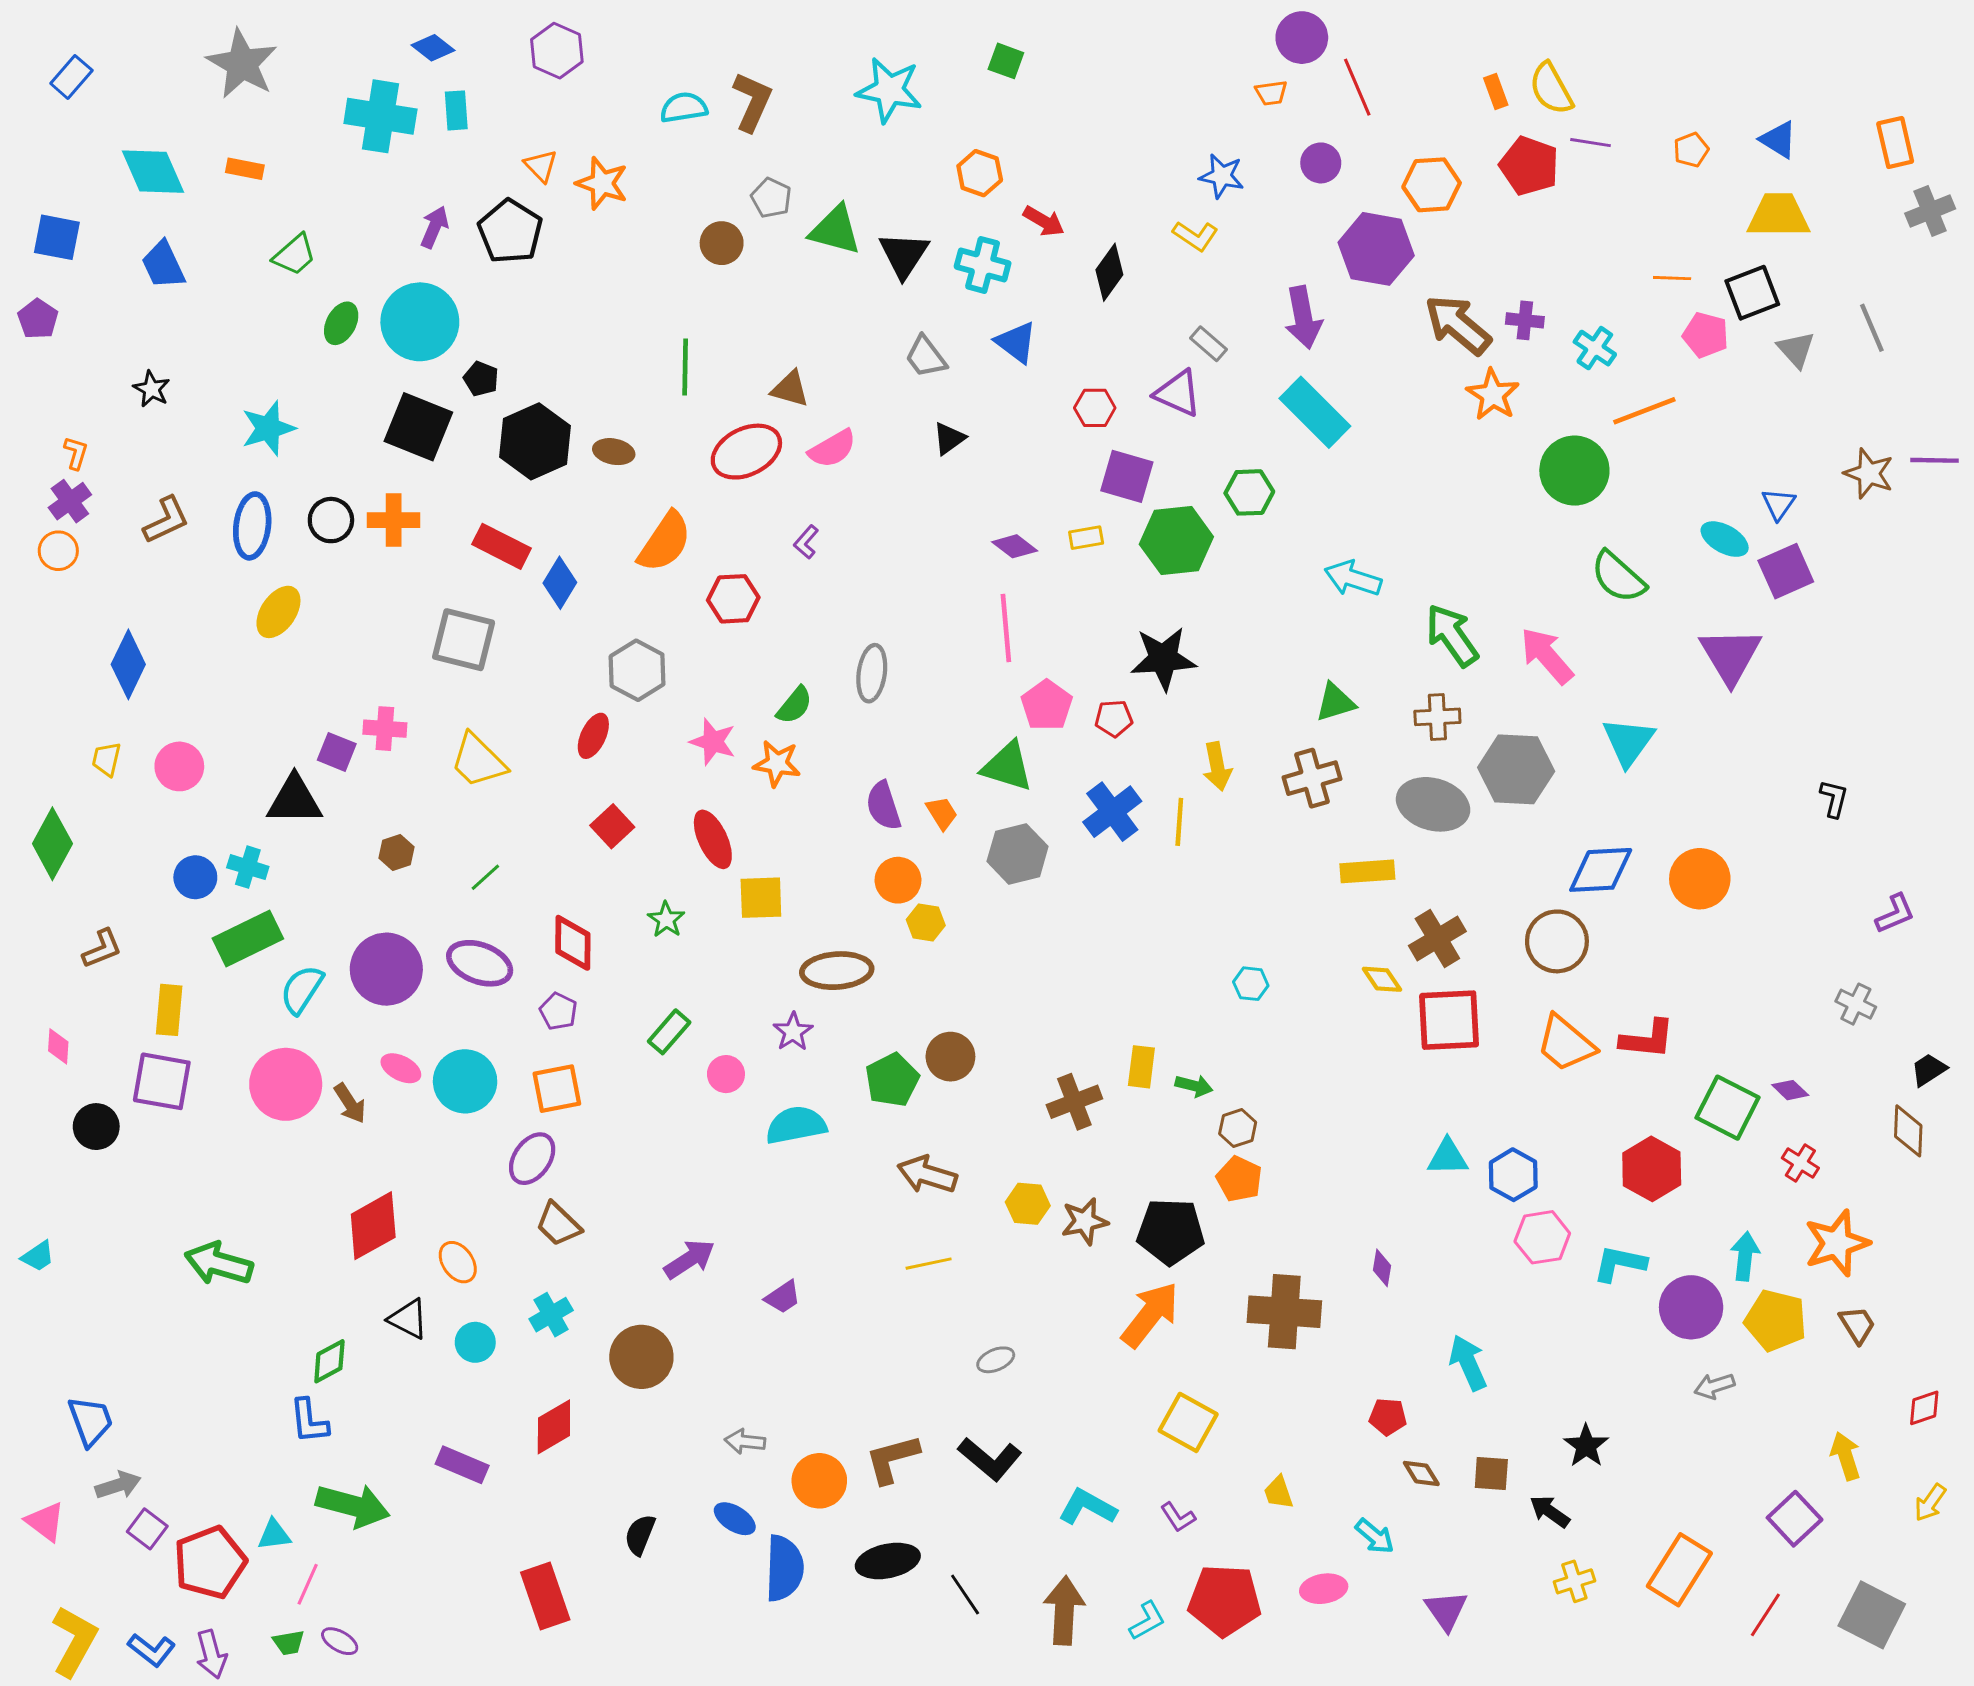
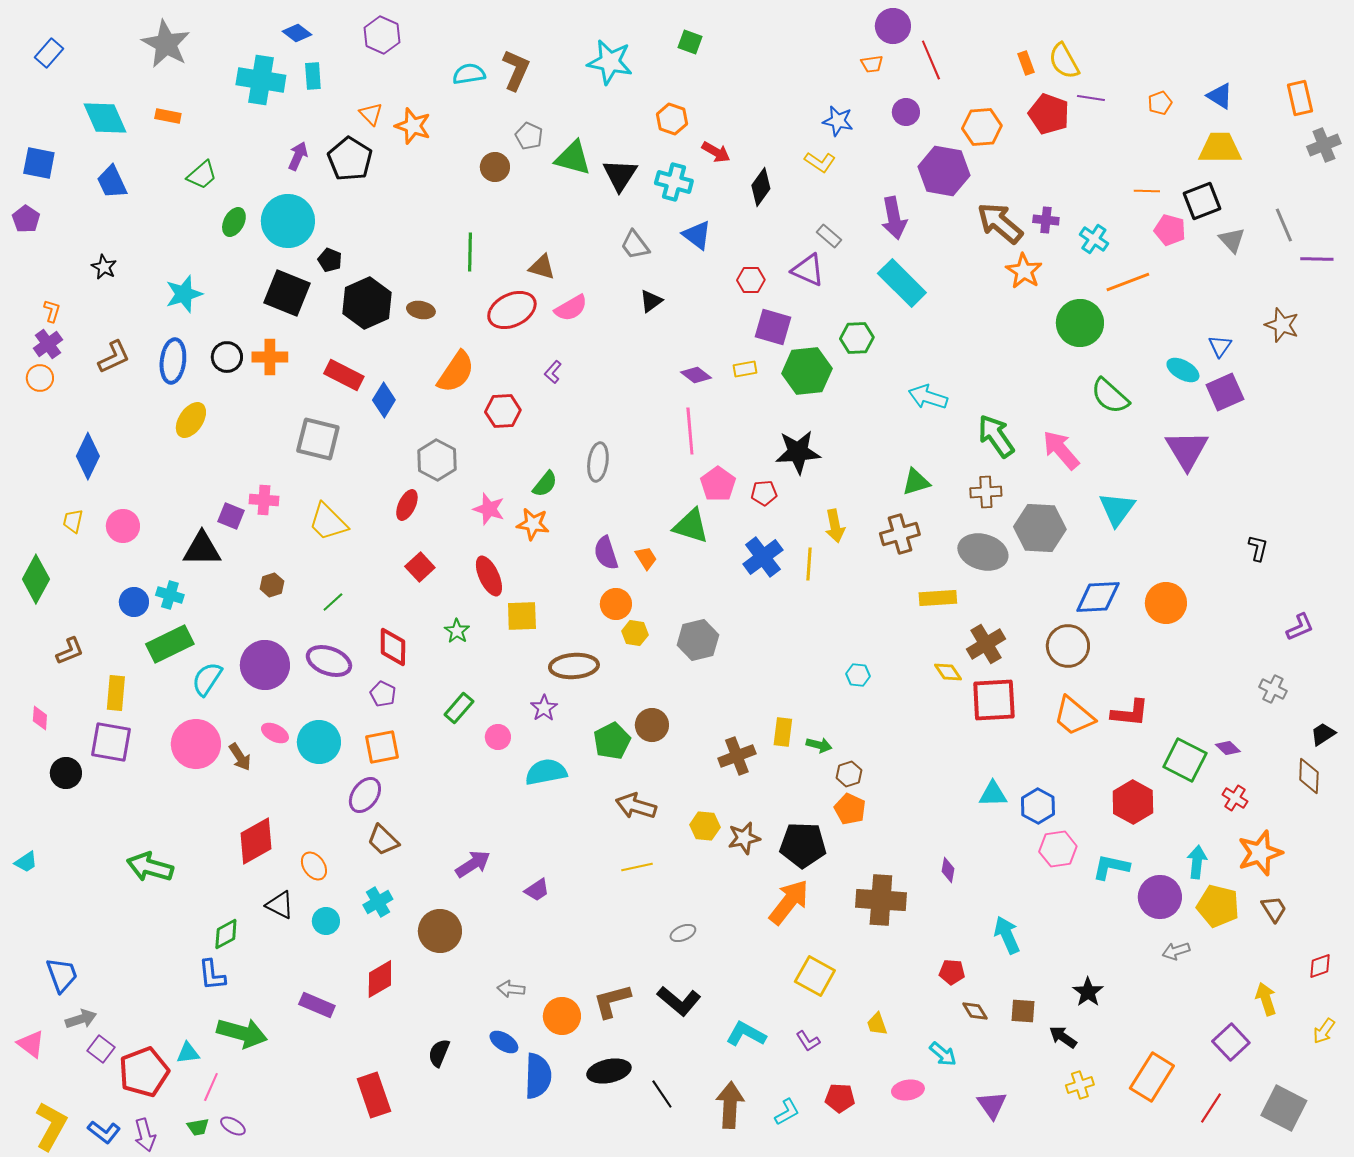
purple line: (1934, 460) -> (1317, 259), moved
gray hexagon: (1018, 854) -> (698, 640), moved
red pentagon: (1225, 1600) -> (840, 1098), size x0.6

